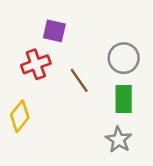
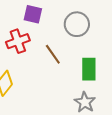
gray circle: (124, 58) -> (77, 24), moved

